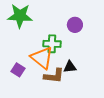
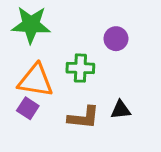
orange triangle: (42, 58) -> (36, 80), moved, turned -30
black triangle: (70, 67) -> (121, 110), moved

